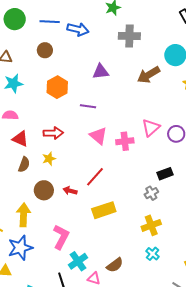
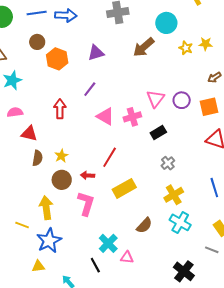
orange hexagon: (57, 87) -> (57, 59), moved
purple line: (88, 106) -> (90, 89), turned -49
red arrow: (53, 133) -> (60, 109), moved, turned -78
yellow star: (49, 159) -> (61, 156), moved
black rectangle: (165, 174) -> (158, 133), moved
pink L-shape: (61, 237) -> (86, 204), moved
cyan cross: (153, 254) -> (180, 222), size x1.5
brown semicircle: (115, 265) -> (144, 225), moved

